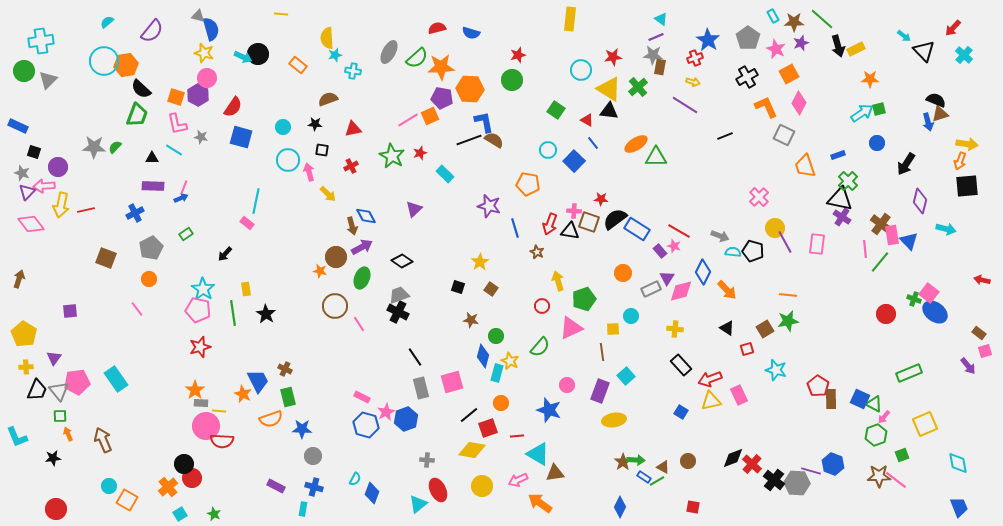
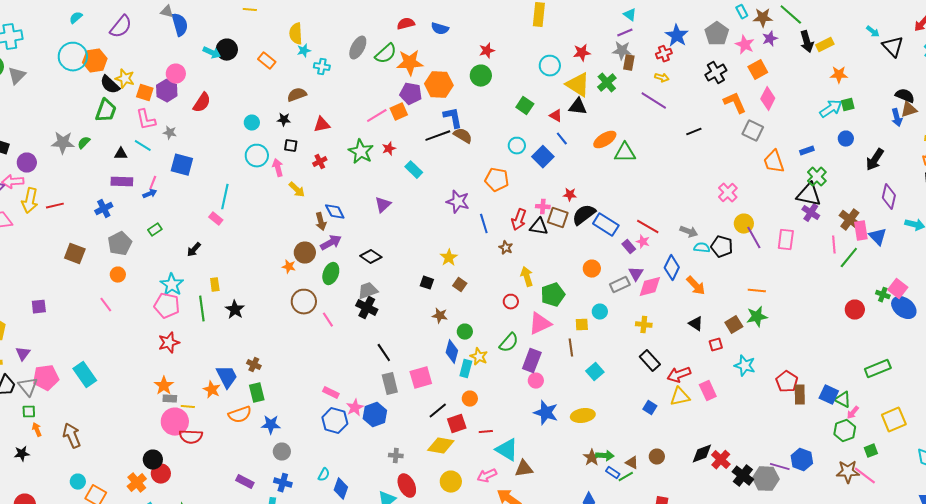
yellow star: (204, 53) -> (125, 79), moved
blue square: (241, 137) -> (182, 165), moved
purple rectangle: (600, 391) -> (532, 361), moved
blue star: (549, 410) -> (546, 413), moved

